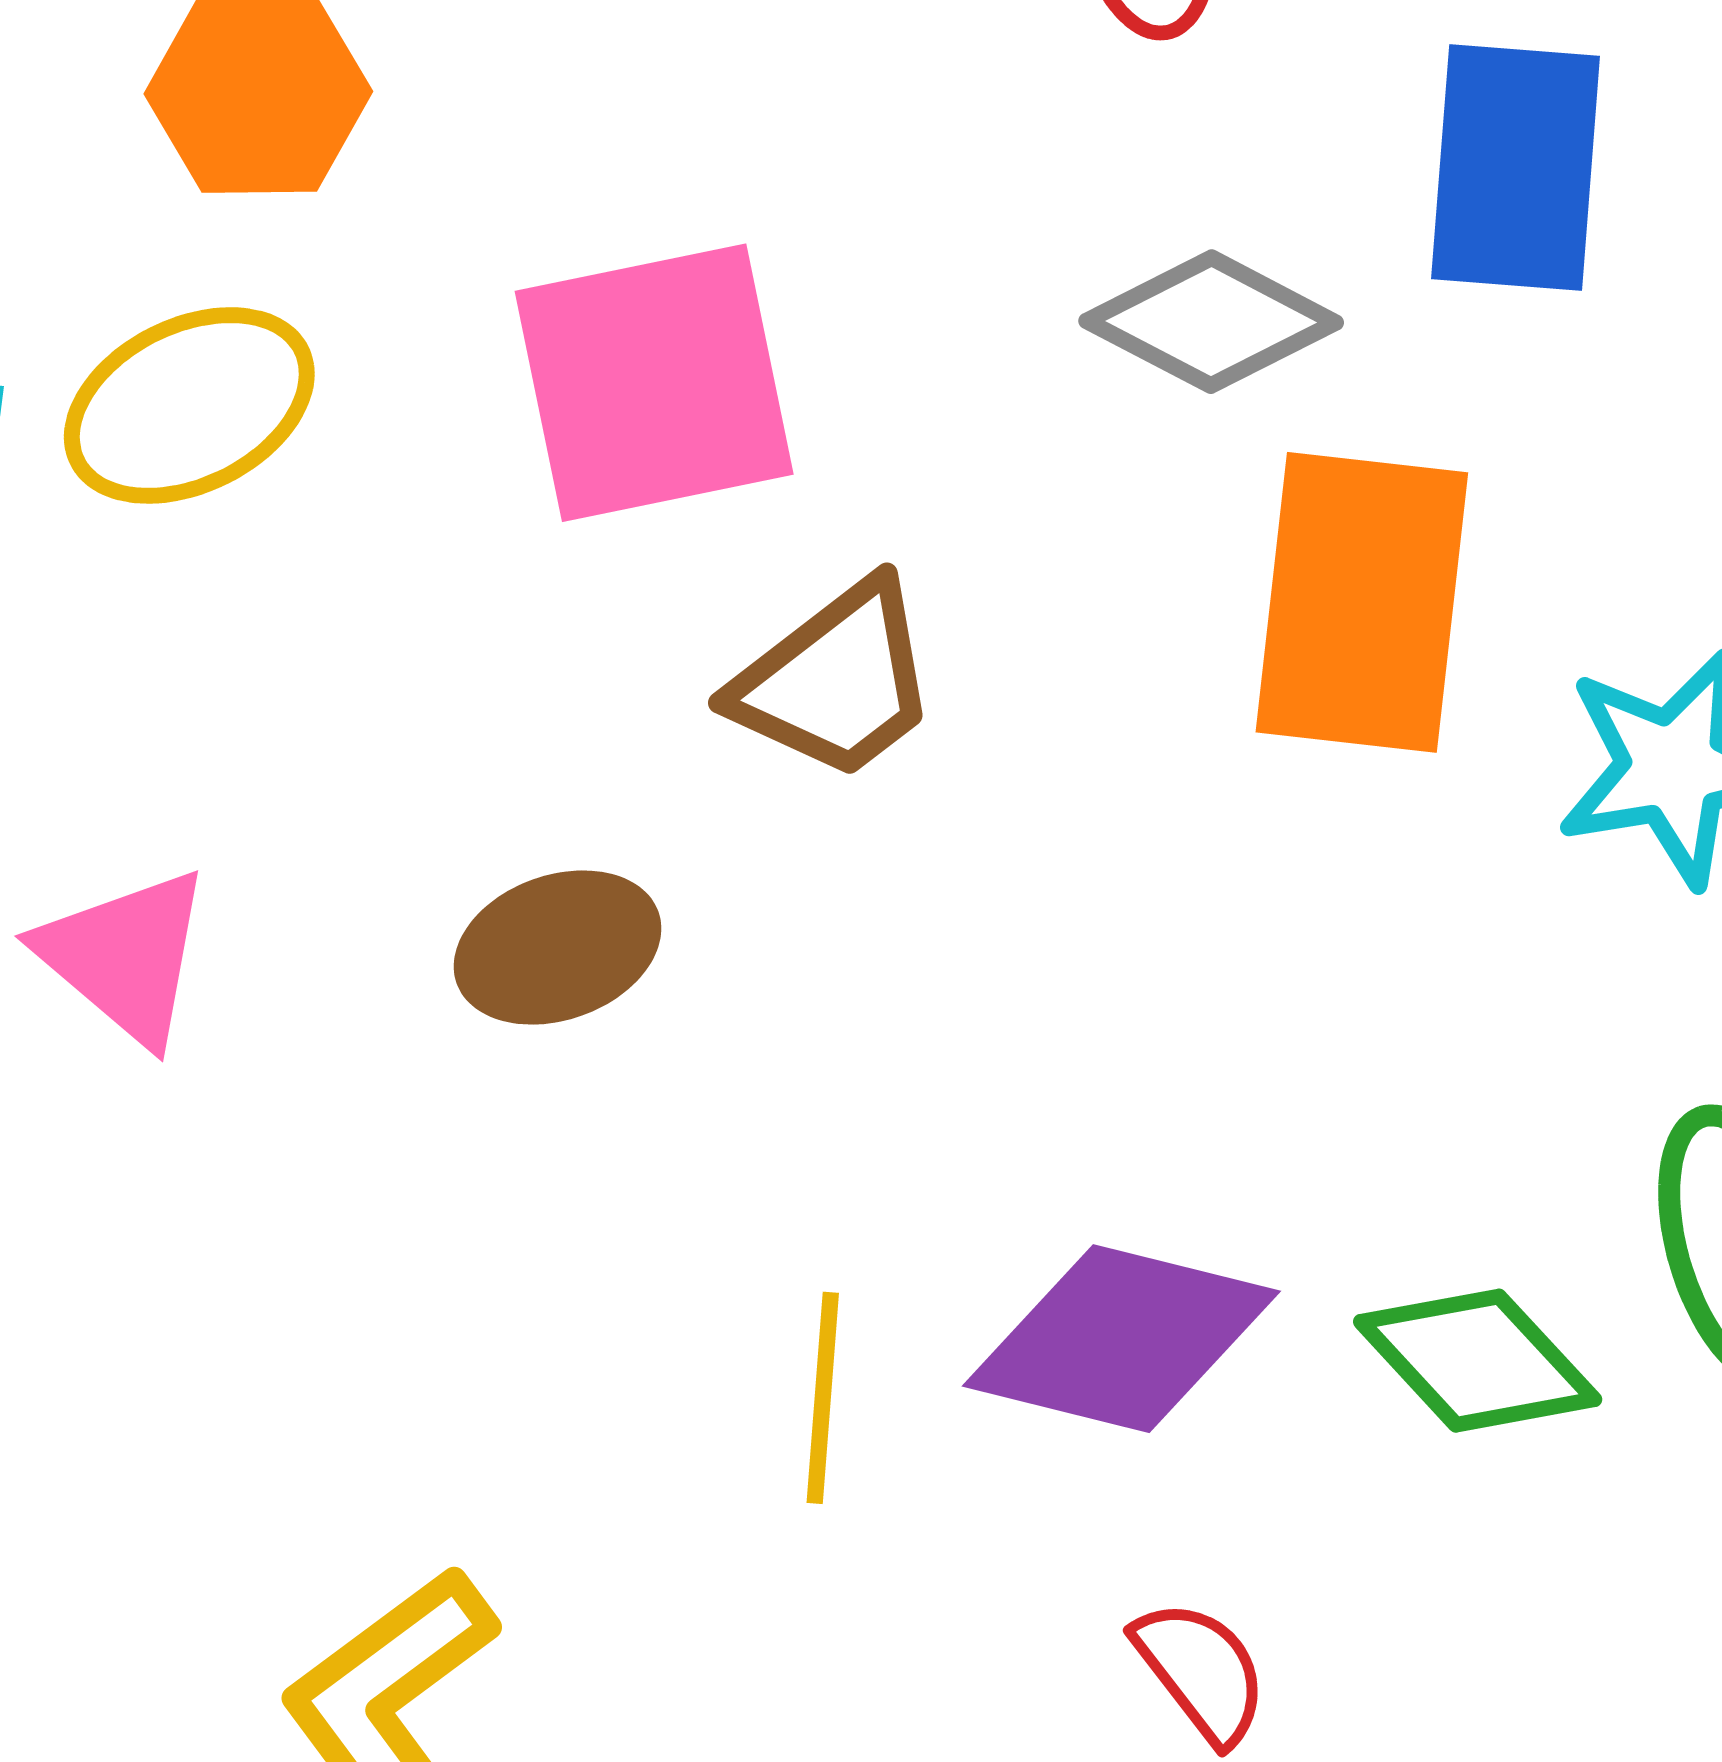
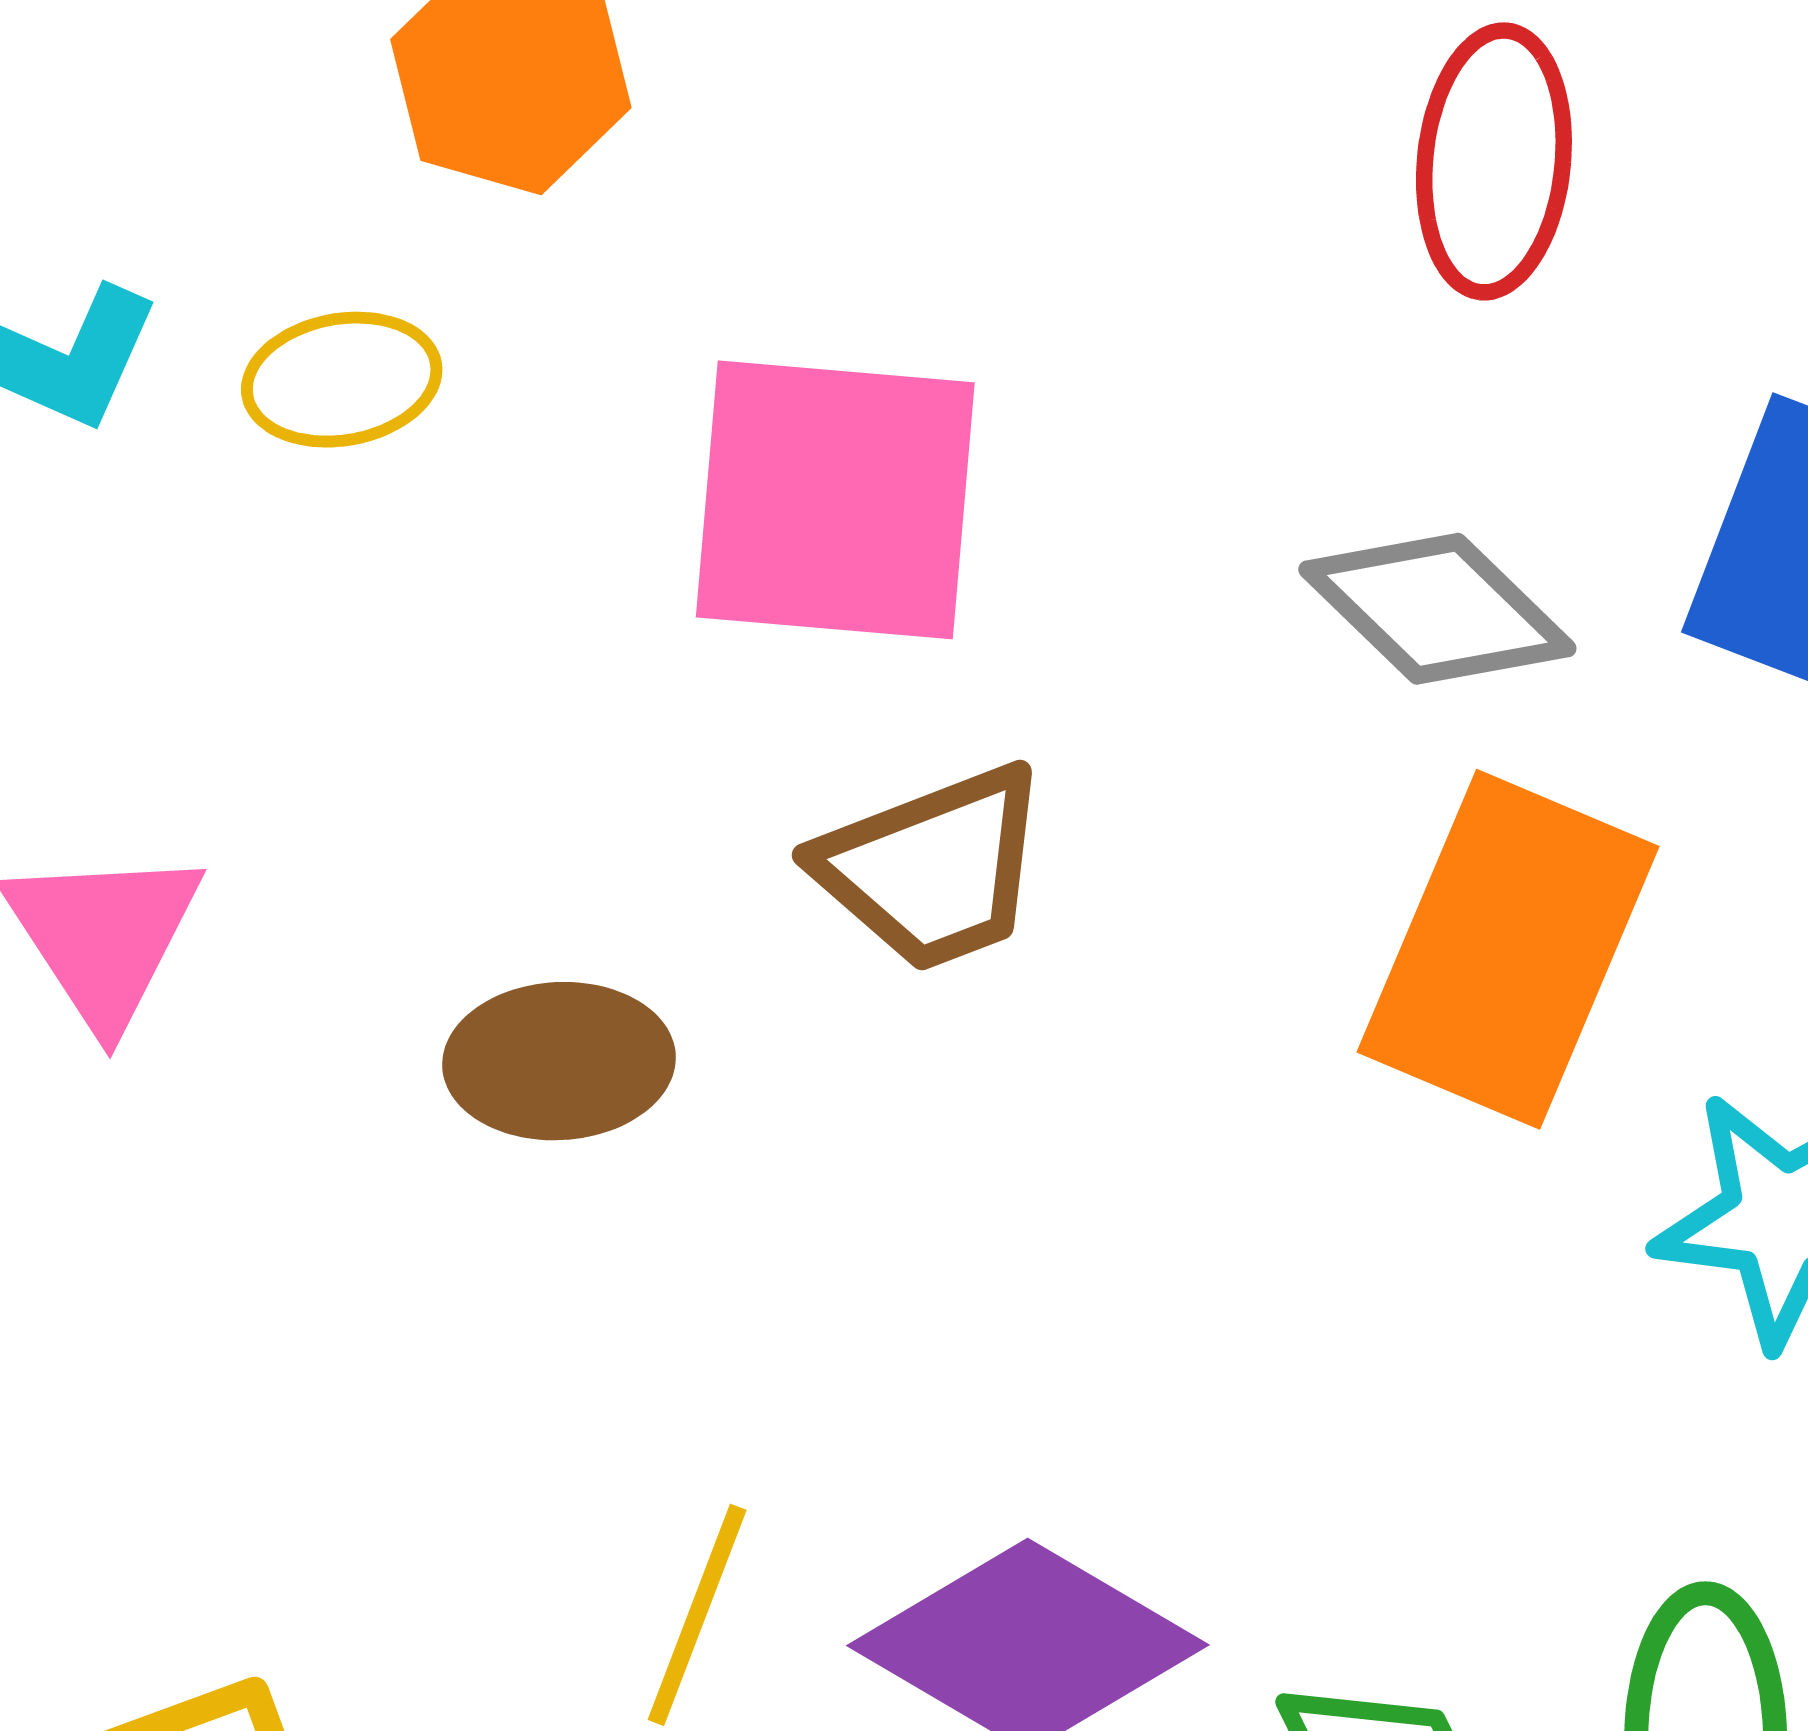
yellow ellipse: (189, 405) -> (342, 380), size x0.7

